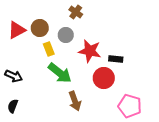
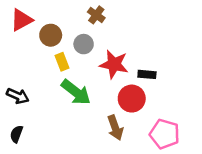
red triangle: (17, 30) -> (22, 20), moved
brown arrow: (75, 101) -> (115, 128), moved

